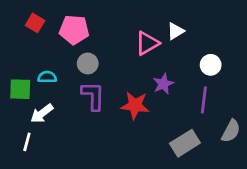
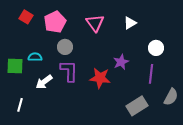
pink pentagon: (74, 30) -> (55, 22), turned -30
pink triangle: (147, 43) -> (95, 23), moved, turned -36
white arrow: (42, 113) -> (44, 82), moved

